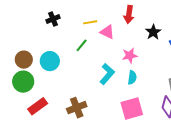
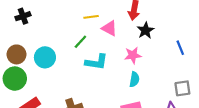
black cross: (53, 19) -> (23, 16), moved
black star: (153, 32) -> (146, 30), moved
cyan L-shape: (107, 74) -> (96, 62), moved, turned 55

